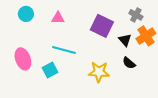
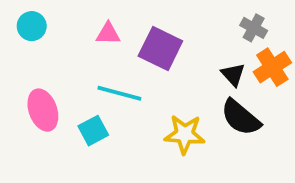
cyan circle: (26, 14) -> (32, 26), moved
purple square: (102, 26) -> (160, 48), moved
black semicircle: (129, 63) -> (241, 118), size x1.6

